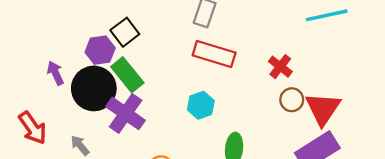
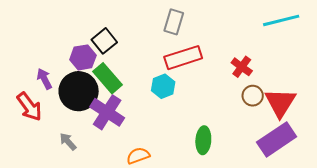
red rectangle: (214, 54) -> (183, 58), turned -33
cyan hexagon: (201, 105) -> (163, 86), moved
red arrow: (33, 128) -> (29, 107), moved

